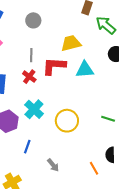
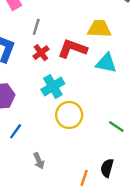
gray line: (31, 55) -> (36, 27), moved
cyan cross: (34, 109) -> (53, 86), moved
orange line: (94, 168) -> (84, 178), turned 32

